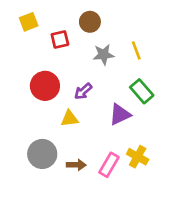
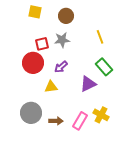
yellow square: (29, 22) -> (35, 12), moved, turned 32
red square: (60, 40) -> (42, 44), moved
gray star: (104, 55) -> (62, 40), moved

